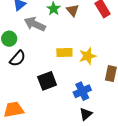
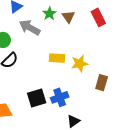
black square: (47, 81) -> (37, 98), moved
blue cross: (82, 91) -> (60, 97), moved

